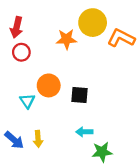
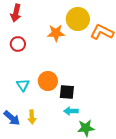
red arrow: (17, 27) -> (16, 13), moved
orange circle: (49, 85) -> (48, 81), moved
black square: (80, 95) -> (67, 92), moved

